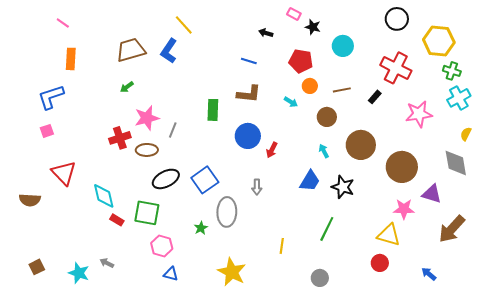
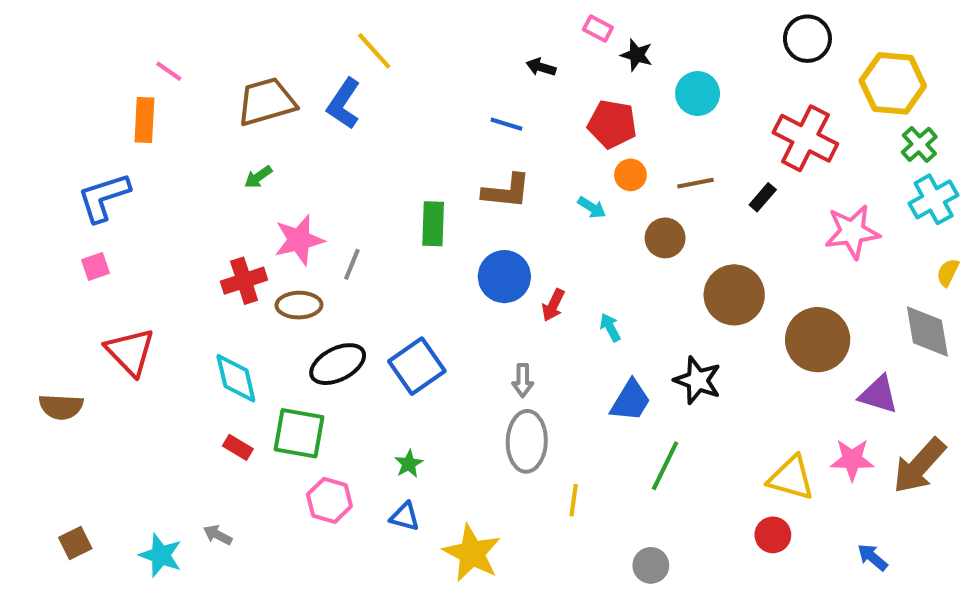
pink line: (63, 23) -> (169, 71), moved
green cross: (452, 71) -> (919, 144), turned 30
cyan arrow: (324, 151) -> (610, 327), moved
blue trapezoid: (310, 181) -> (630, 401), moved
cyan diamond: (104, 196) -> (236, 378), moved
pink star: (404, 209) -> (852, 460), moved
gray ellipse: (227, 212) -> (527, 441), moved
blue triangle: (171, 274) -> (405, 517), moved

